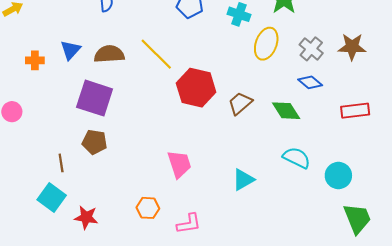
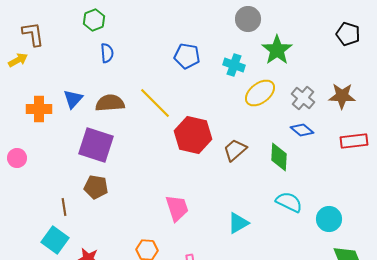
yellow ellipse: (266, 44) -> (260, 93), turned 32
orange cross: (35, 60) -> (39, 109), size x1.4
green diamond: (286, 111) -> (279, 157), turned 36
red rectangle: (355, 111) -> (354, 141), moved

